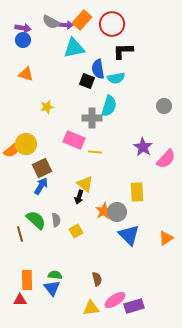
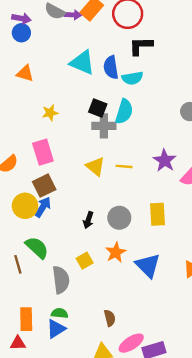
cyan triangle: (74, 48) -> (82, 63), moved, turned 35
black square: (87, 81) -> (98, 108), moved
pink rectangle: (74, 140) -> (43, 152), moved, turned 50
yellow circle: (26, 144) -> (25, 206), moved
yellow line: (95, 152) -> (124, 166), moved
yellow triangle: (85, 184) -> (95, 166), moved
orange star: (104, 211) -> (116, 252), moved
gray circle: (117, 212) -> (119, 218), moved
gray semicircle: (56, 220) -> (61, 280), moved, size x1.6
blue triangle: (52, 288) -> (56, 329), turned 36

